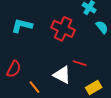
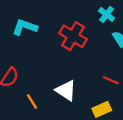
red line: (80, 63) -> (111, 80), moved

